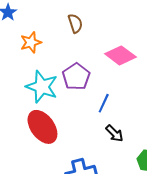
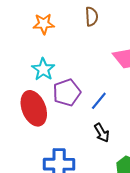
purple pentagon: (76, 77) -> (67, 92), moved
cyan star: (42, 87) -> (43, 69), size x0.7

